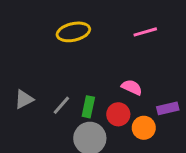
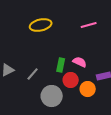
green rectangle: (88, 107) -> (61, 65), moved

